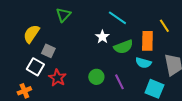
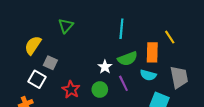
cyan line: (117, 18) -> (121, 29), turned 60
white star: (102, 37) -> (105, 67), moved
red star: (57, 78) -> (71, 89), moved
purple line: (119, 82) -> (123, 83), moved

